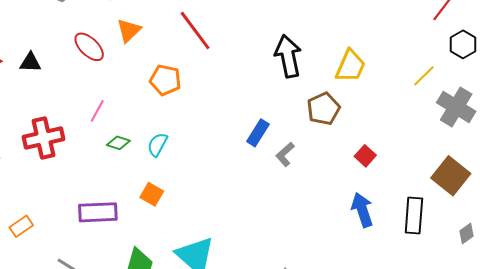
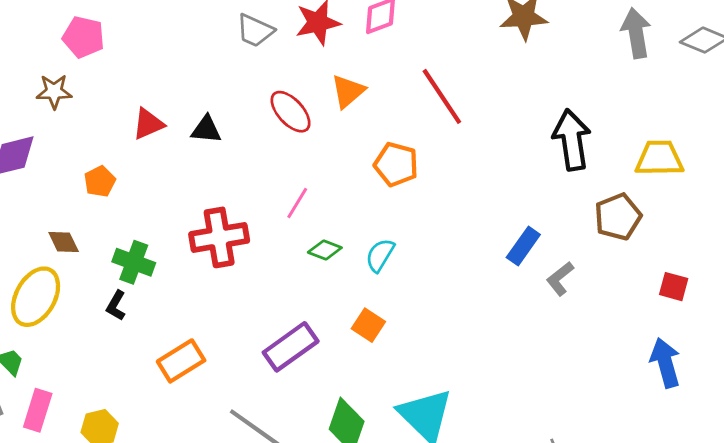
yellow trapezoid: (350, 66) -> (659, 158), turned -117
red square: (365, 156) -> (674, 287), turned -30
purple rectangle: (98, 212) -> (291, 347), turned -36
orange rectangle: (21, 226) -> (181, 361), size x1.4

